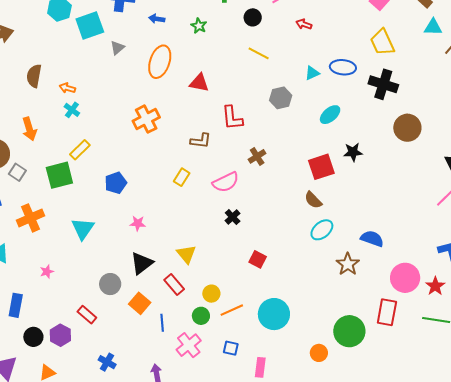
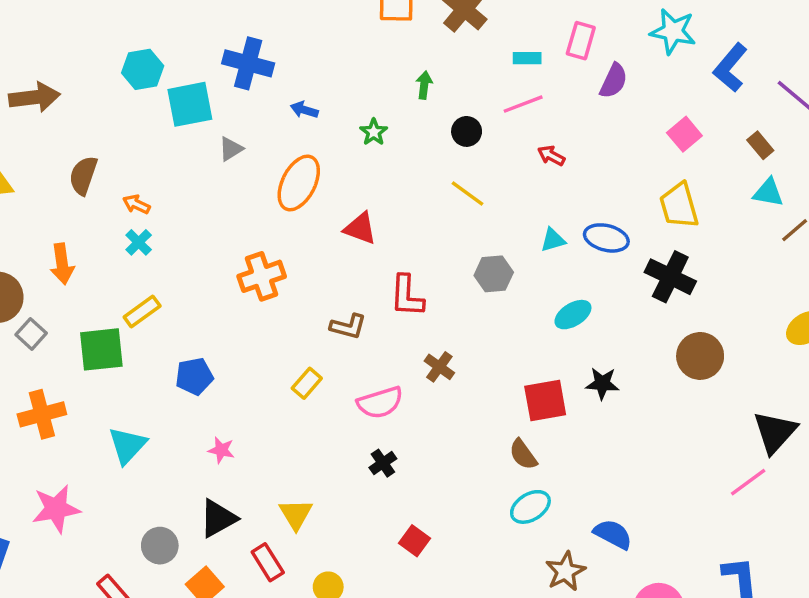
brown cross: (257, 156) -> (439, 367), turned -30
pink star: (47, 272) -> (56, 509), size x2.0

